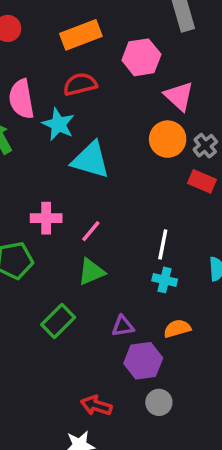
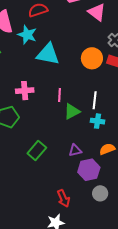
orange circle: (168, 139) -> (92, 58), moved
pink line: (91, 231) -> (60, 95), moved, turned -32
green triangle: (91, 272) -> (72, 111), moved
red arrow: (96, 406) -> (63, 198), turned -126

